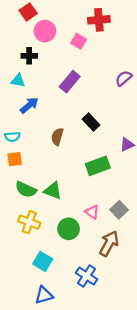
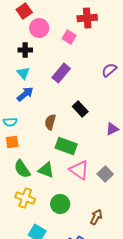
cyan triangle: (18, 81) -> (23, 73), moved, turned 40
green rectangle: (98, 166) -> (66, 146), moved, turned 40
green semicircle: (26, 189) -> (22, 169), turned 30
gray square: (119, 210) -> (105, 174), moved
pink triangle: (92, 212) -> (79, 170), moved, size x1.5
brown arrow: (109, 243) -> (96, 217), size x0.7

